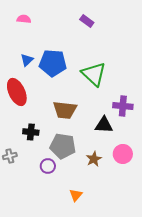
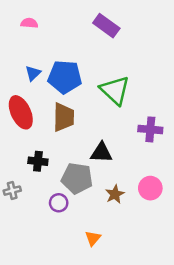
purple rectangle: (87, 21) -> (106, 26), size x1.5
brown trapezoid: (65, 110) -> (64, 117), moved, turned -95
black triangle: (104, 125) -> (101, 153), moved

